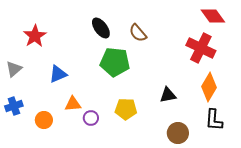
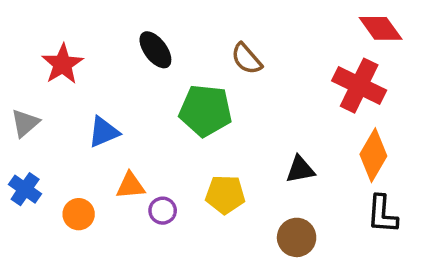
black ellipse: (101, 28) -> (155, 50), moved
blue cross: (14, 106) -> (25, 189), turned -36
brown circle: (178, 133) -> (297, 237), moved

